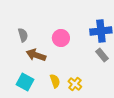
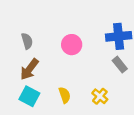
brown arrow: (36, 55) -> (29, 69), moved, turned -72
yellow cross: (75, 84) -> (100, 96), moved

